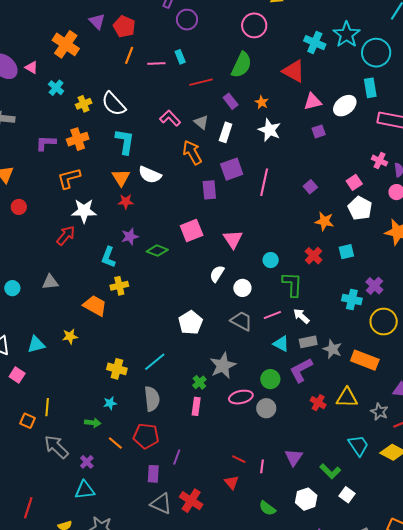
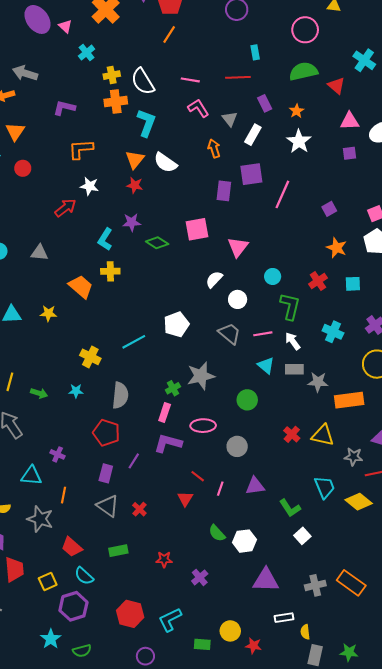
cyan rectangle: (180, 57) -> (255, 52), moved
pink line: (156, 64) -> (190, 80), moved
green semicircle: (241, 65) -> (303, 71), moved, turned -140
red triangle: (294, 71) -> (336, 86), size x0.7
orange cross: (78, 139) -> (116, 102), moved
orange arrow: (192, 152) -> (214, 148), size x0.7
white star: (84, 211) -> (89, 186), size x0.7
cyan cross: (352, 299) -> (333, 332), moved
gray star: (332, 349) -> (318, 382), turned -30
orange rectangle: (365, 360) -> (349, 400), turned -40
cyan line: (155, 362) -> (134, 342), moved
purple L-shape: (301, 370) -> (168, 443), moved, turned 32
pink ellipse: (241, 397) -> (203, 426), moved
gray circle: (266, 408) -> (237, 446), moved
gray star: (379, 412) -> (353, 457), turned -30
green arrow: (93, 423) -> (39, 393), moved
orange line: (115, 443) -> (63, 495), moved, turned 49
purple triangle: (294, 457) -> (255, 486), turned 36
purple cross: (87, 462) -> (58, 454), moved, turned -32
white hexagon: (306, 499) -> (245, 541), moved
red cross: (191, 501) -> (139, 509), size x0.6

